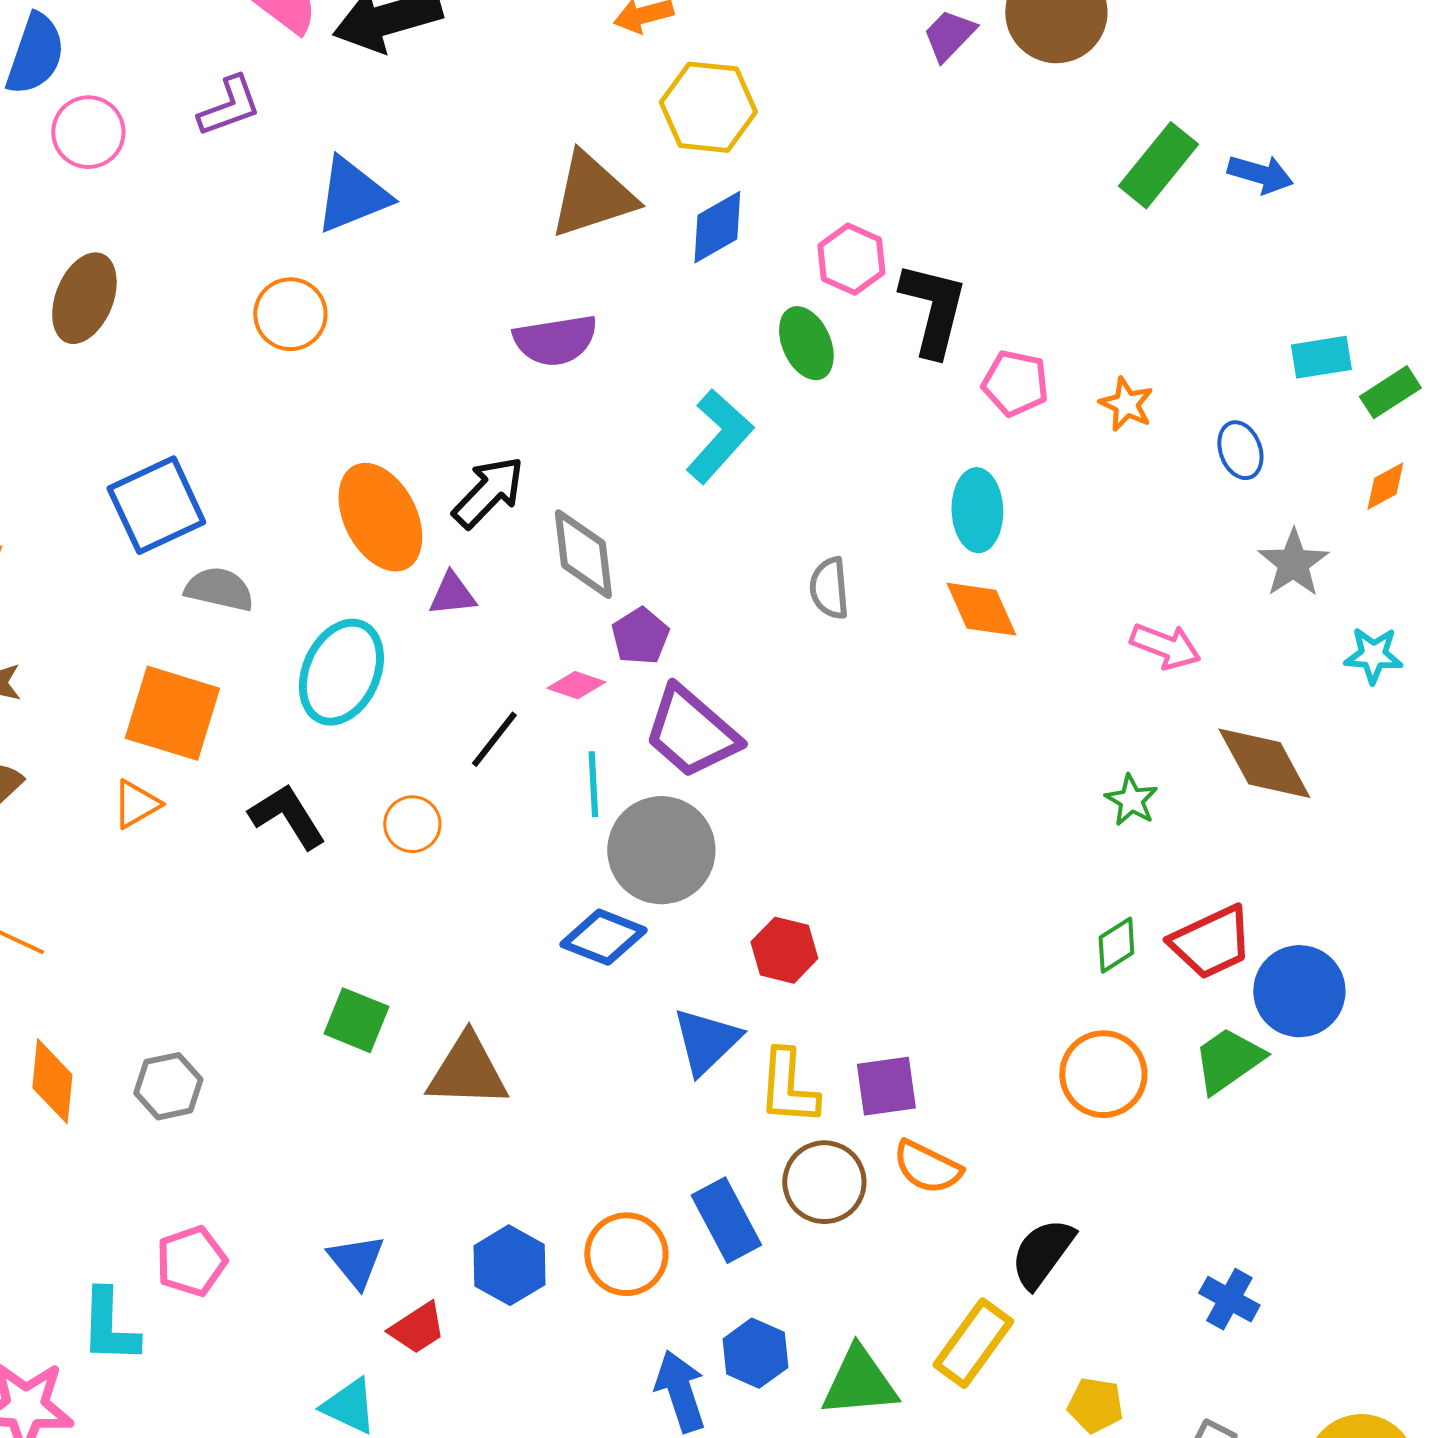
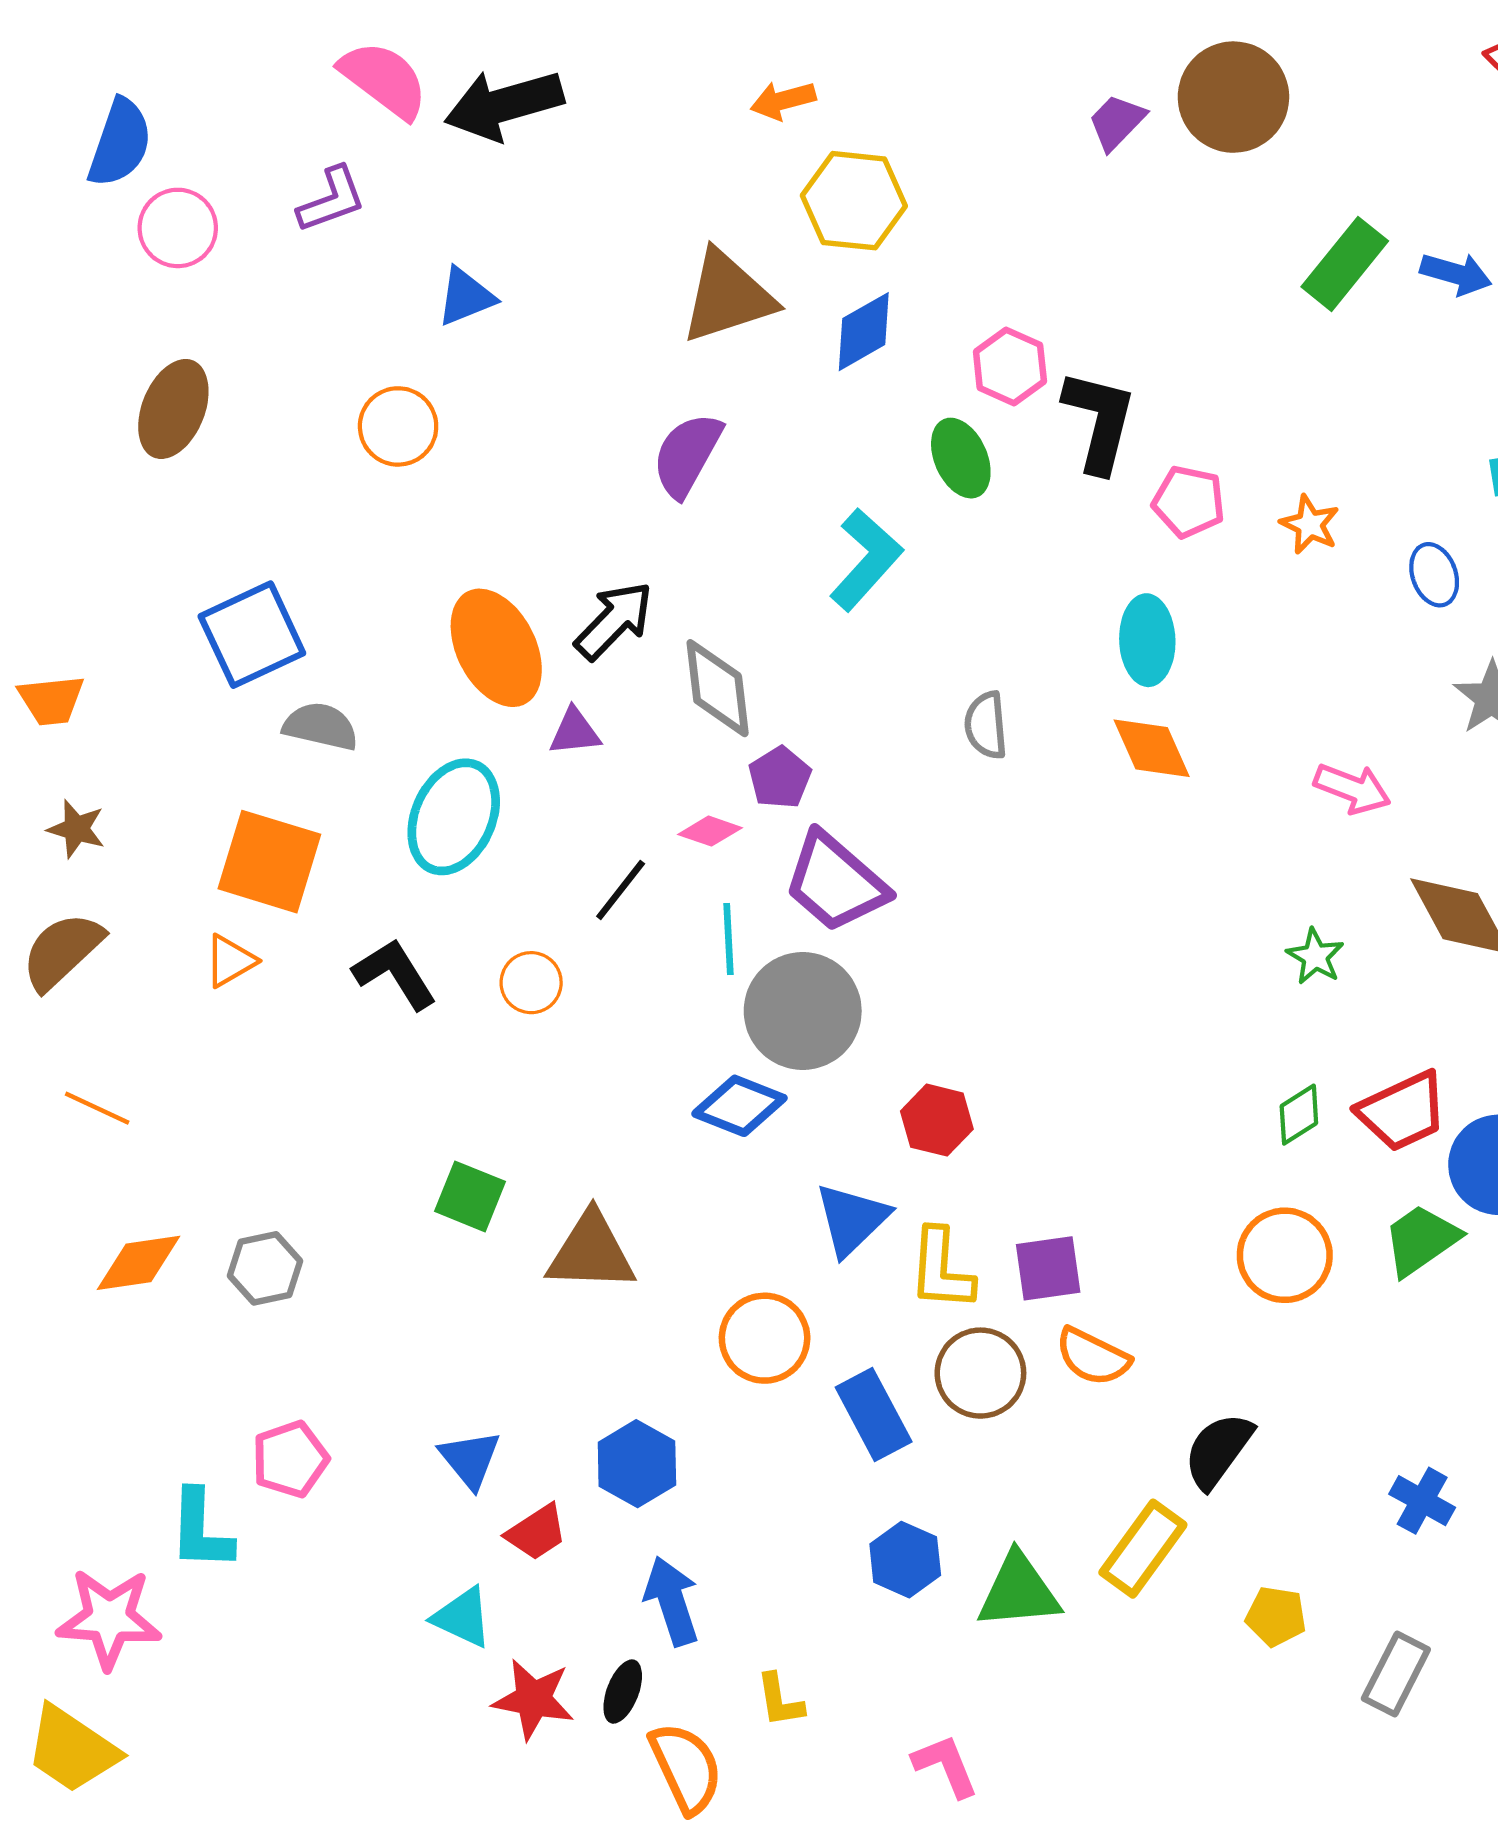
blue triangle: (352, 195) -> (466, 297), size x0.7
purple semicircle: (555, 340) -> (687, 455), turned 128
orange diamond: (52, 1081) -> (139, 1263), turned 76
orange circle: (626, 1254) -> (765, 1338), moved
blue arrow: (680, 1391) -> (672, 1601), moved

